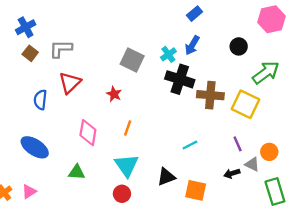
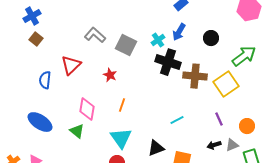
black circle: (239, 46) -> (211, 38), moved
gray L-shape: (61, 49) -> (95, 35), moved, turned 40
yellow square: (245, 104) -> (226, 84), turned 30
gray triangle: (252, 164) -> (232, 145), moved, turned -48
green triangle: (77, 172) -> (77, 131), moved, turned 35

